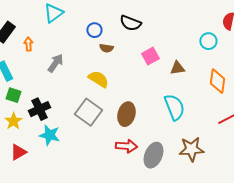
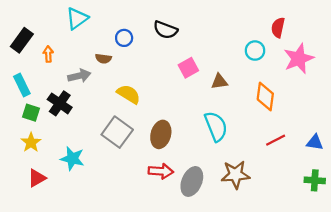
brown semicircle: (106, 48) -> (103, 59), moved
gray arrow: (55, 63) -> (79, 76), turned 42
black cross: (39, 109) -> (60, 103), moved, turned -30

